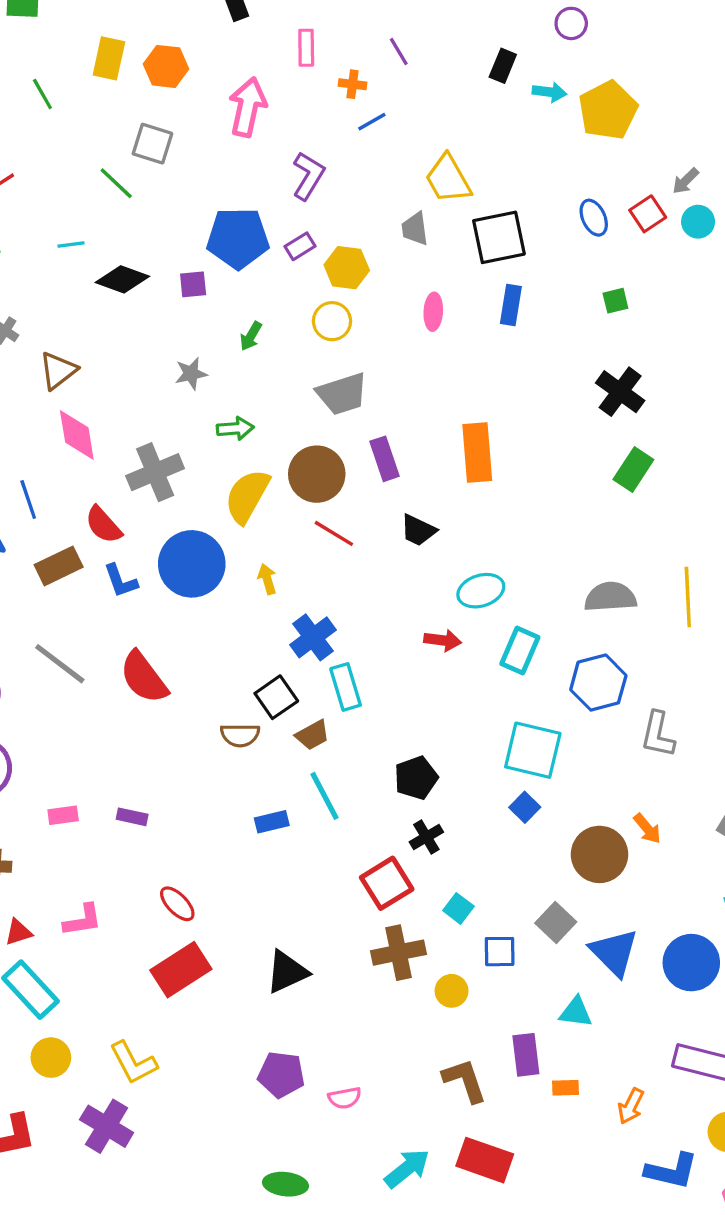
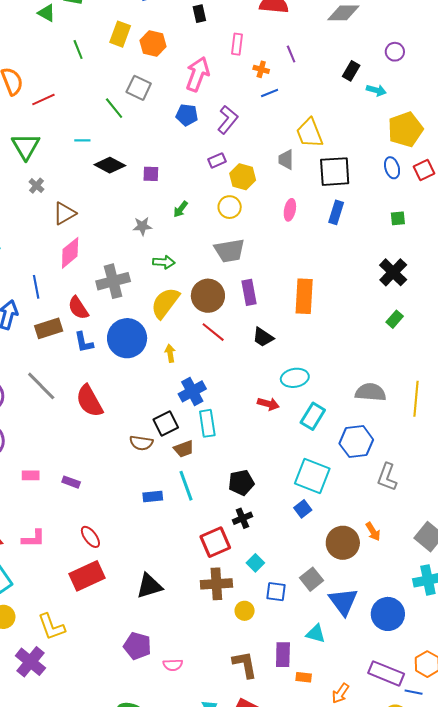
yellow pentagon: (608, 110) -> (405, 129), moved
blue pentagon: (238, 238) -> (187, 115), moved, size x0.6
pink diamond: (77, 435) -> (70, 253), turned 52
green rectangle: (633, 469) -> (395, 319), size x0.7

